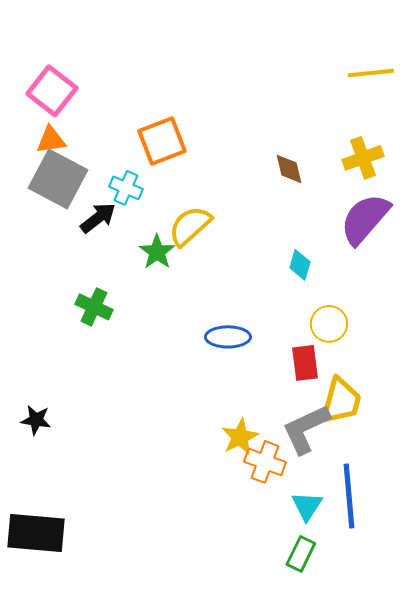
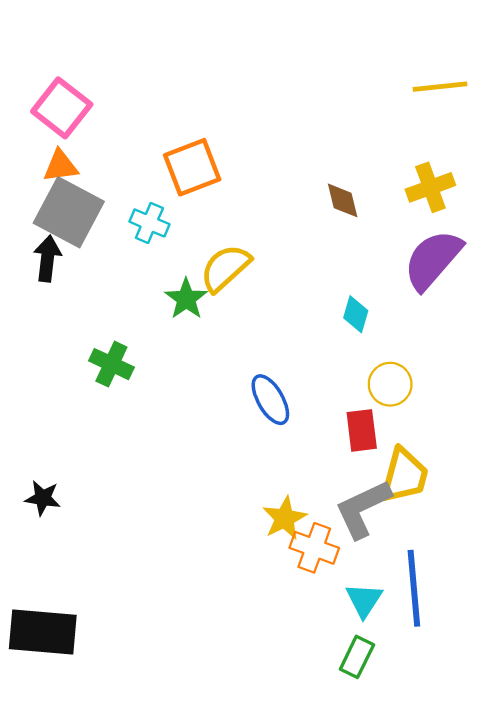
black arrow: (98, 218) -> (47, 259), moved, turned -45
blue ellipse: (228, 337) -> (270, 400), turned 60

